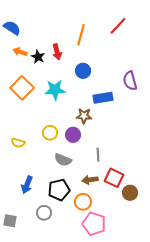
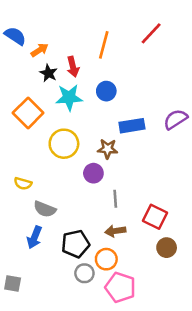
orange arrow: (20, 52) -> (40, 50), moved, turned 128
purple semicircle: (130, 81) -> (176, 119), moved, turned 72
cyan star: (55, 90) -> (69, 98), moved
yellow circle: (50, 133) -> (64, 144), moved, size x1.5
gray line: (98, 155) -> (115, 199), moved
gray semicircle: (63, 160) -> (45, 209), moved
red square: (114, 178) -> (155, 217), moved
gray circle: (44, 213) -> (84, 273), moved

